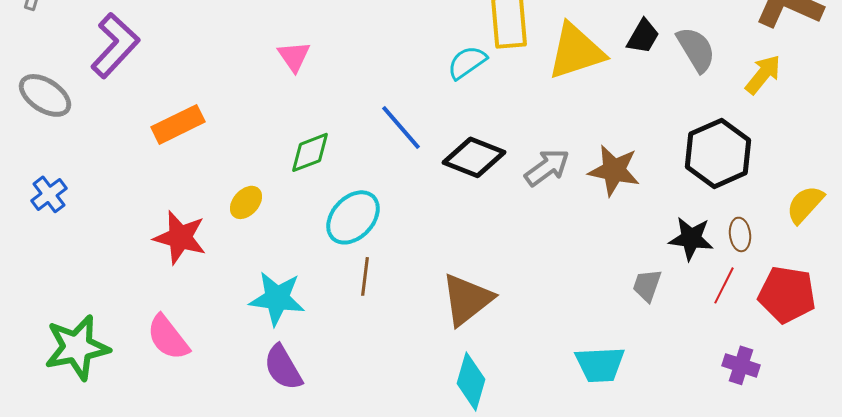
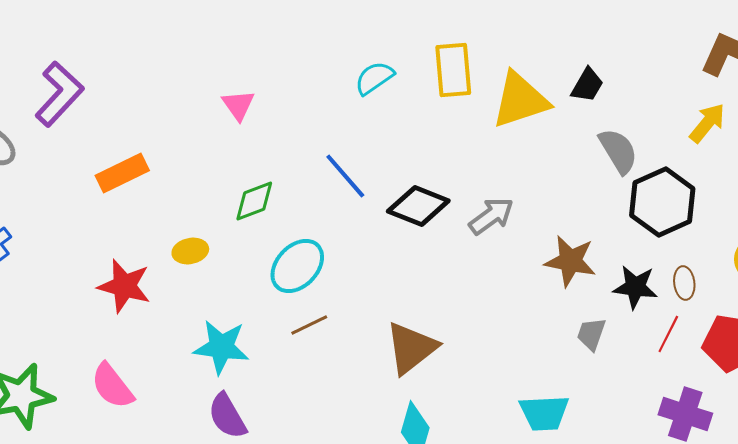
gray semicircle: (696, 49) -> (618, 151), moved
cyan semicircle: (467, 62) -> (374, 78), moved
brown star: (614, 170) -> (570, 261), moved
yellow ellipse: (246, 202) -> (190, 251), turned 36
brown line: (365, 276) -> (309, 325), turned 57
purple cross: (741, 365) -> (685, 414), size x1.4

